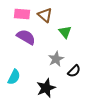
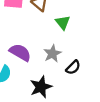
purple semicircle: (26, 37) -> (20, 52), moved

